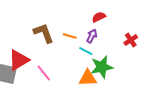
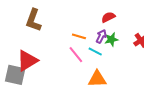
brown L-shape: (44, 33) -> (33, 20), moved, turned -140
green star: (102, 67) -> (111, 39), moved, size x0.6
pink line: (44, 73) -> (76, 55), moved

